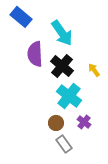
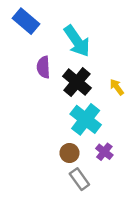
purple semicircle: (35, 54) -> (43, 67), size x0.7

